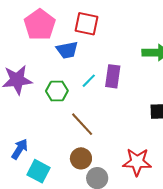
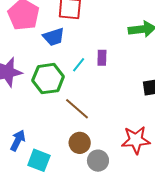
purple rectangle: (113, 76) -> (102, 58), size x0.7
green hexagon: (57, 91) -> (48, 79), size x1.4

